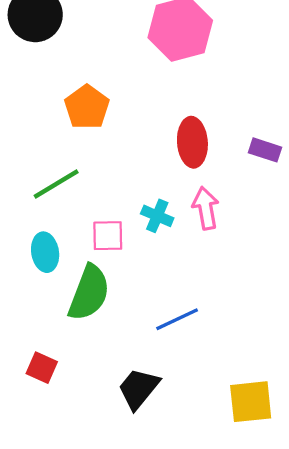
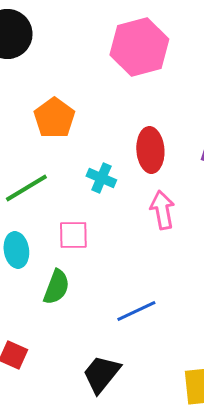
cyan cross: (157, 216) -> (101, 178), moved
green semicircle: (89, 293) -> (56, 287), size x0.7

